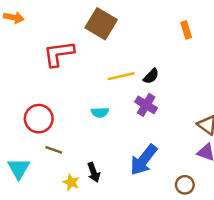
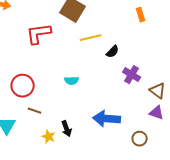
yellow line: (121, 76) -> (91, 38), moved
purple cross: (146, 105) -> (132, 75), moved
blue arrow: (144, 160) -> (107, 119), turned 56

